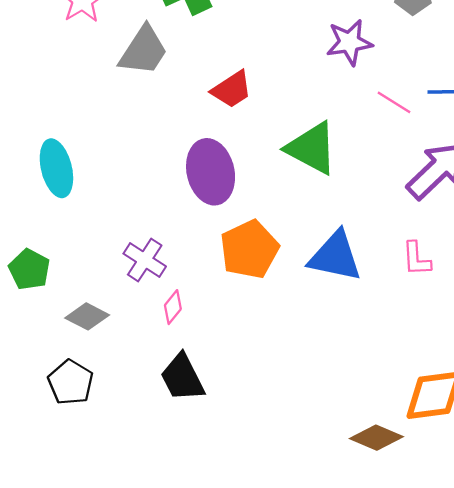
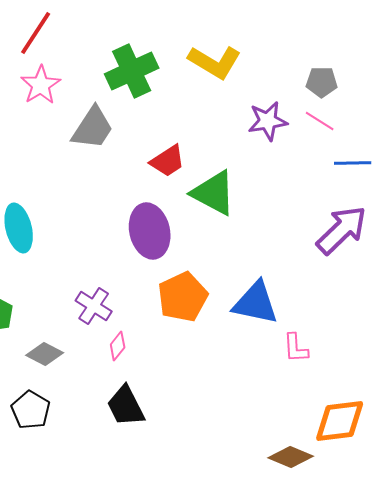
pink line: (394, 102) -> (320, 121), moved
green triangle: (312, 148) -> (214, 193), moved
pink L-shape: (416, 259) -> (296, 348), moved

